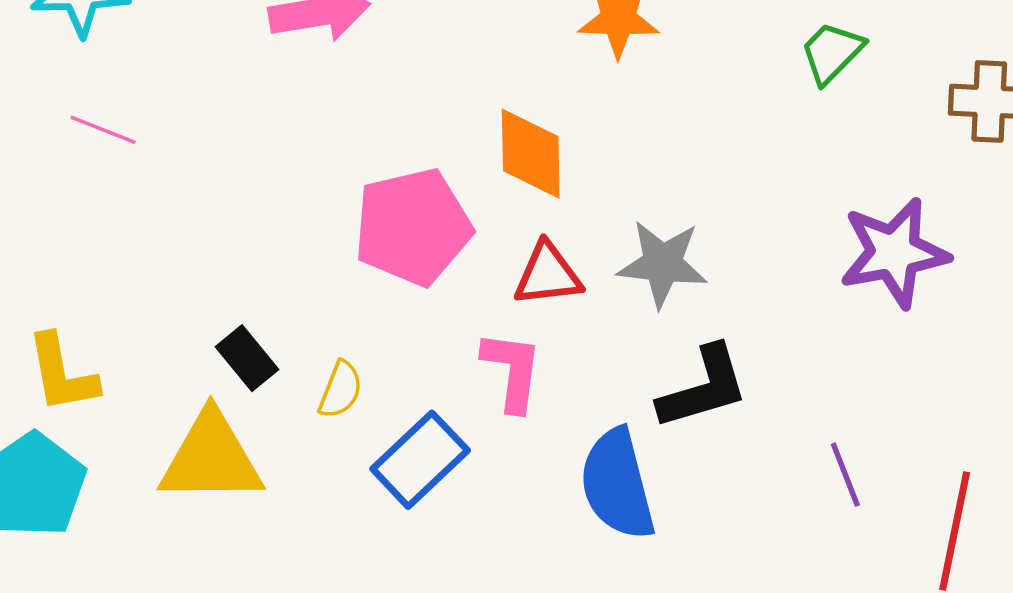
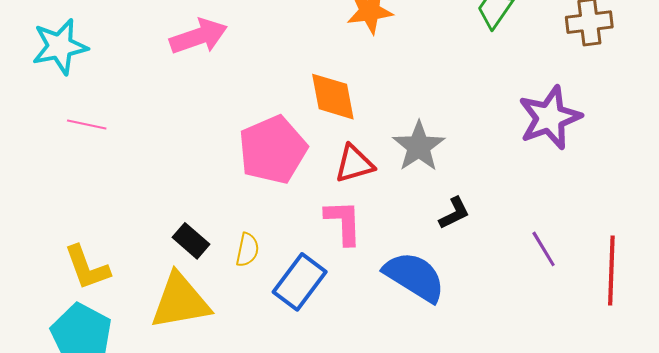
gray star: (662, 264) -> (419, 146), turned -30
black L-shape: (703, 388) -> (454, 213), size x0.6
blue semicircle: (617, 484) -> (414, 277), turned 146

